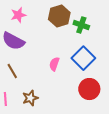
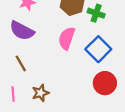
pink semicircle: (54, 64) -> (67, 38), moved, size x1.5

